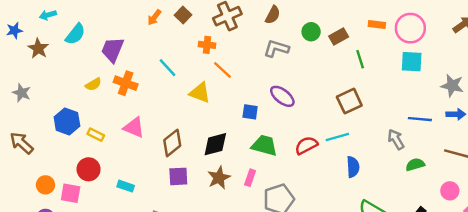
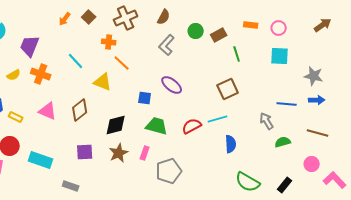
pink circle: (410, 28) -> (279, 28), size x0.6
gray L-shape: (276, 48) -> (167, 45), turned -65
brown diamond: (172, 143) -> (80, 110), moved
cyan rectangle: (126, 186) -> (41, 160), size x1.6

